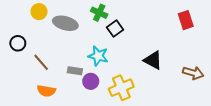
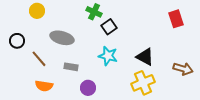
gray ellipse: (65, 23) -> (62, 38), moved
cyan star: (98, 56) -> (108, 56), moved
purple circle: (91, 81) -> (88, 88), moved
yellow cross: (121, 88) -> (143, 83), moved

